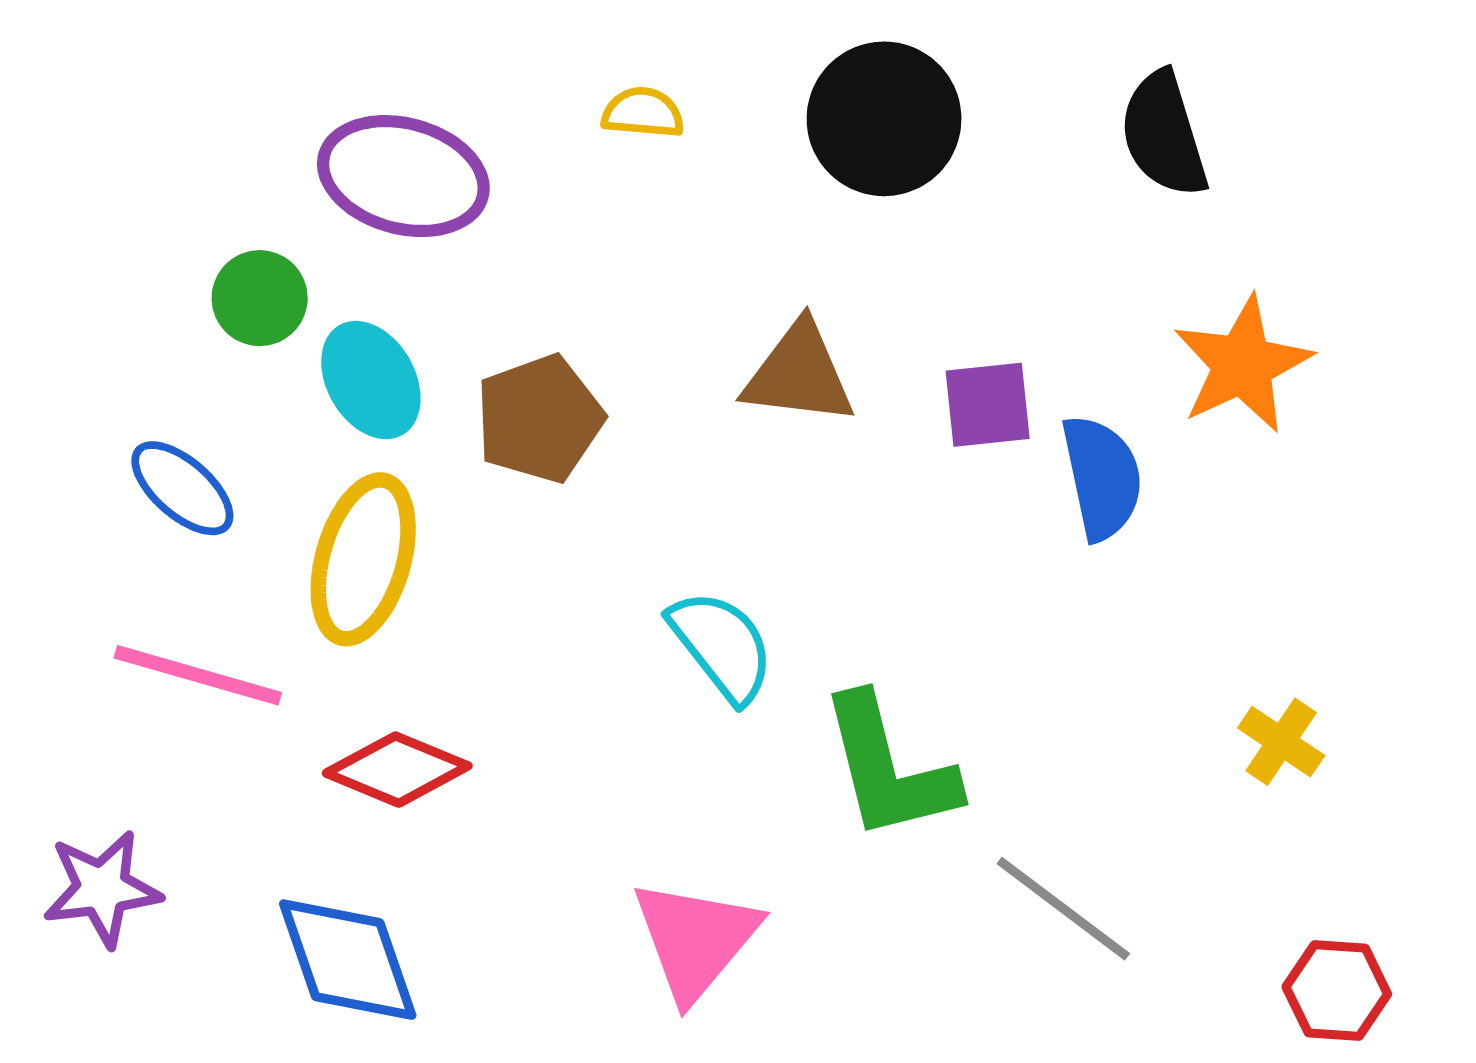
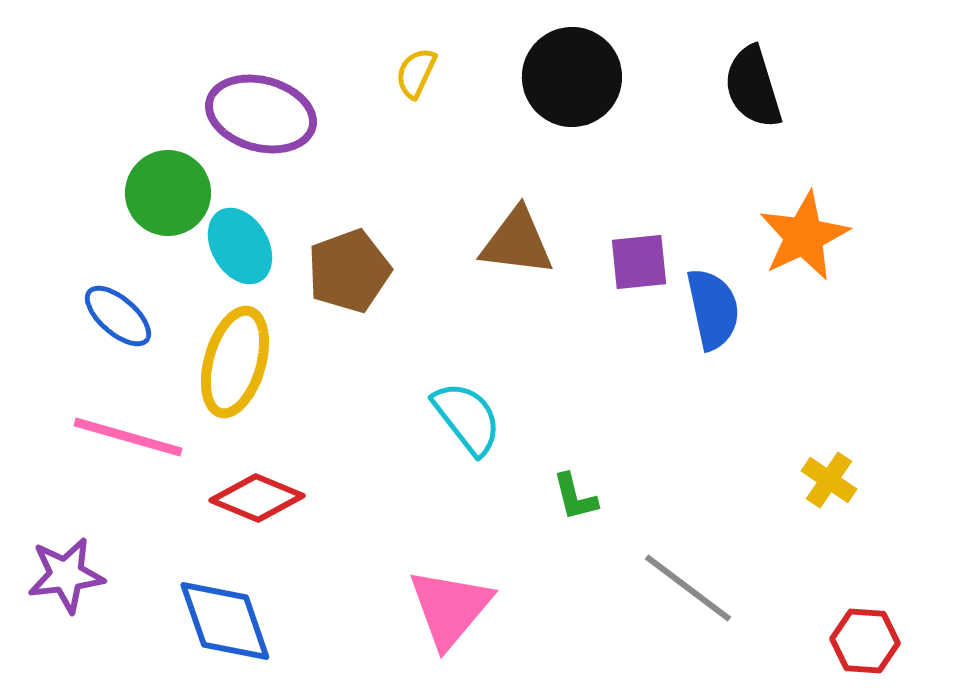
yellow semicircle: (643, 113) -> (416, 73), turned -70
green circle: (260, 298) -> (168, 193), size x1.4
green L-shape: (889, 768) -> (575, 497), size x0.5

